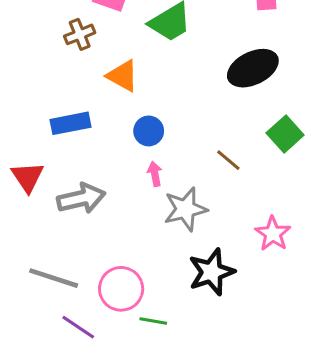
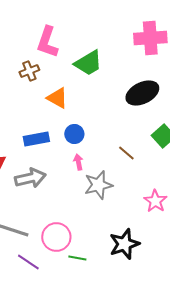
blue rectangle: (70, 123) -> (36, 139), moved
black star: (211, 272) -> (124, 244), moved

